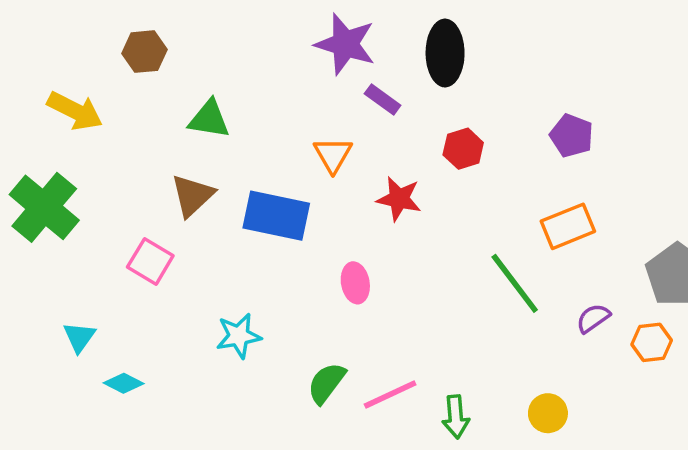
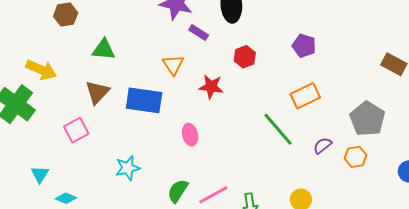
yellow arrow: (75, 111) -> (41, 70), moved
pink square: (150, 261) -> (76, 130), turned 35

